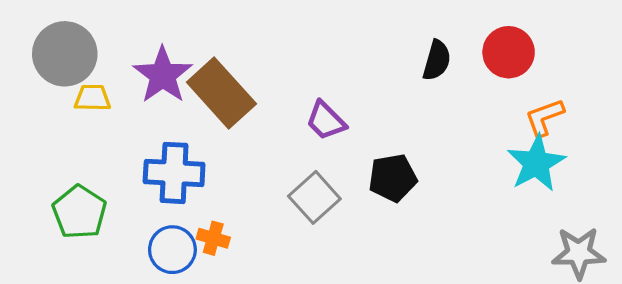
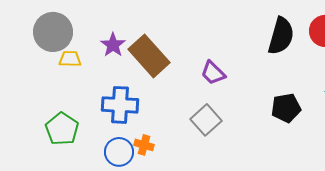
black semicircle: (437, 60) -> (281, 36), size x1.5
purple star: (163, 75) -> (113, 45), size x0.7
black pentagon: (393, 178) -> (286, 108), moved

